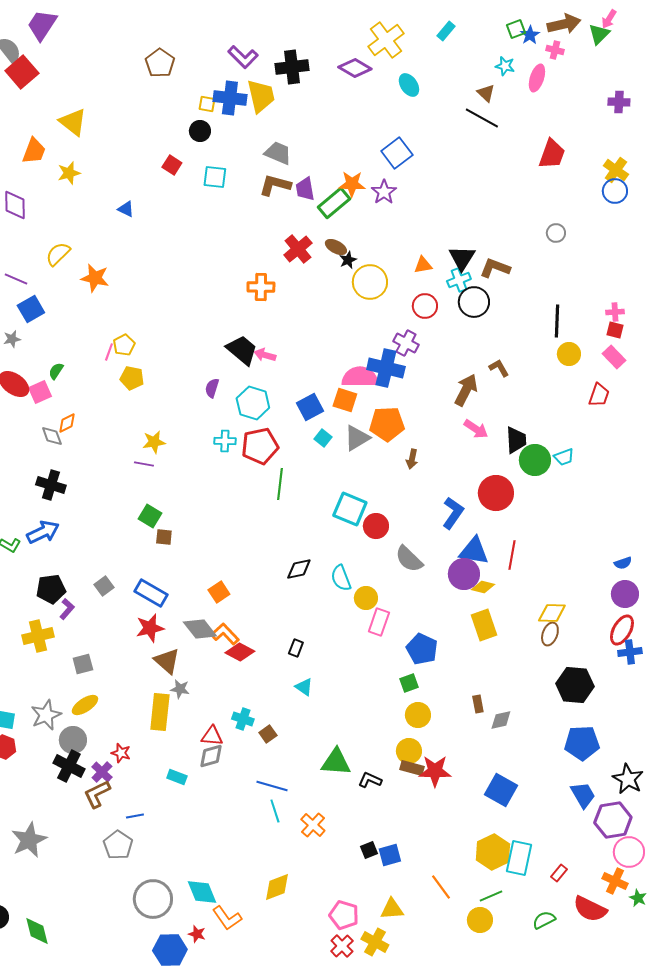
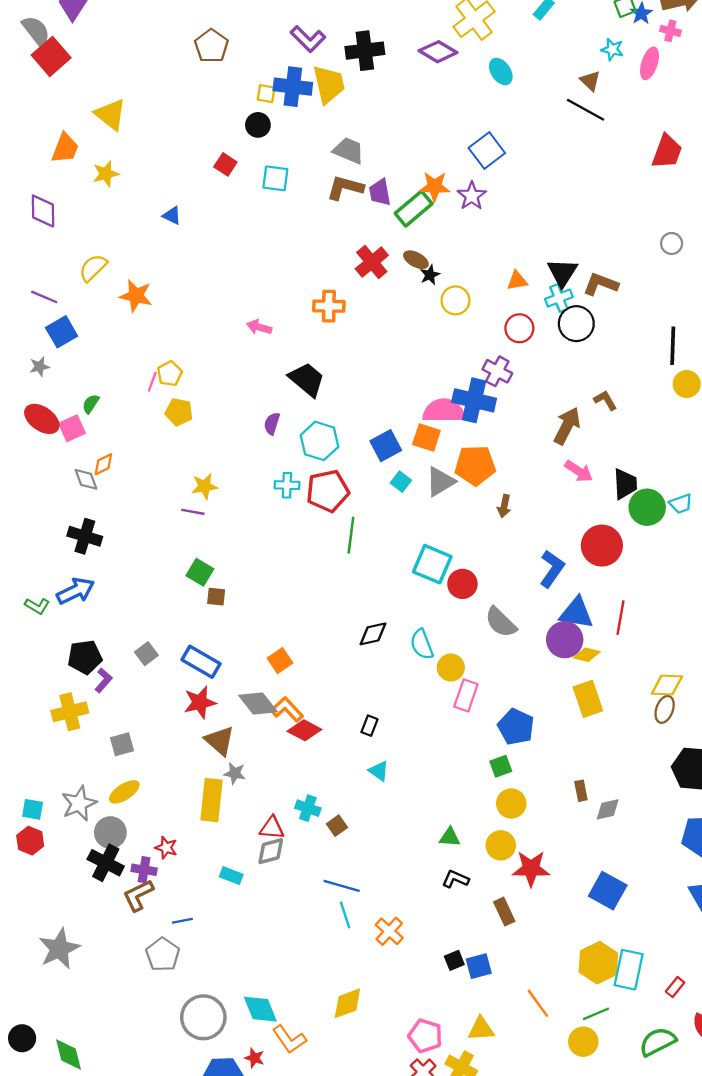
yellow circle: (370, 282) -> (455, 300), size x0.7
pink arrow: (265, 355) -> (259, 327), moved
green triangle: (336, 762) -> (450, 837), moved, size x0.6
brown rectangle: (412, 768) -> (504, 912), moved, turned 50
purple cross: (102, 772) -> (144, 870), turned -35
green semicircle: (544, 920) -> (658, 1042), size x1.4

